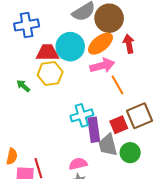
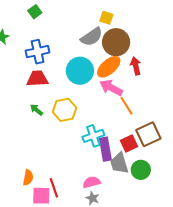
red trapezoid: (47, 53) -> (37, 79), moved
pink arrow: (102, 66) -> (111, 88), turned -135
yellow hexagon: (50, 73) -> (65, 110), moved

